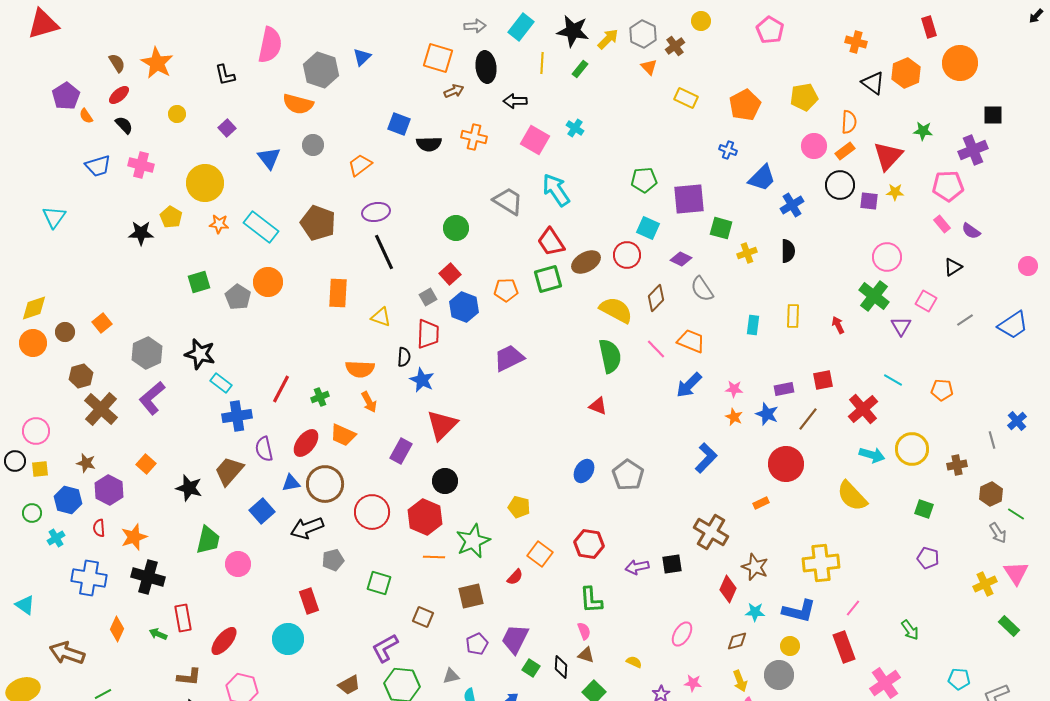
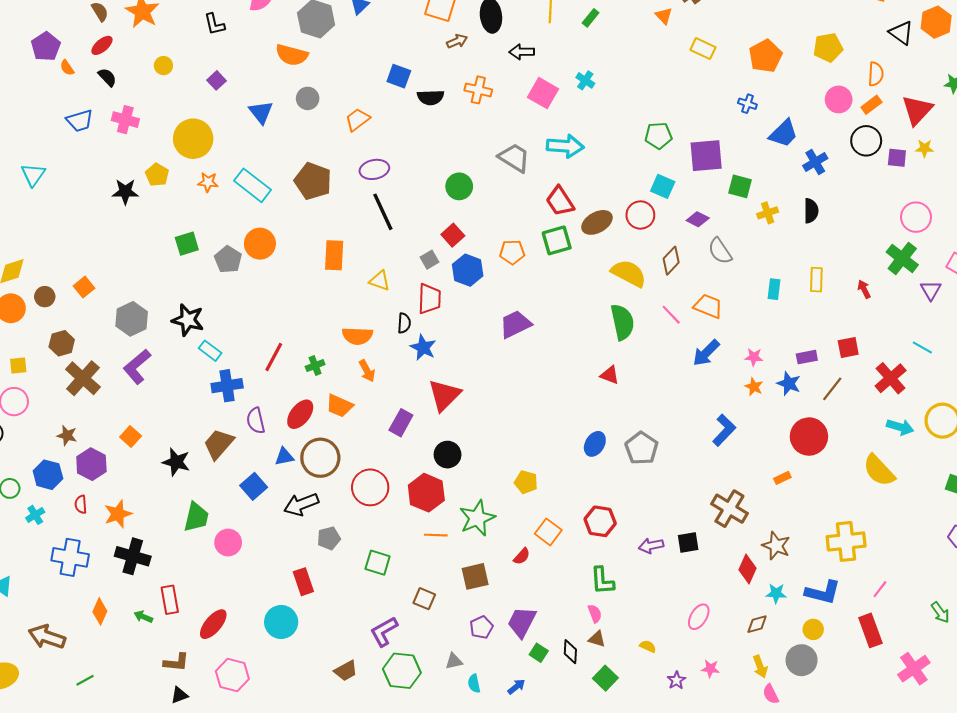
cyan arrow: (556, 190) -> (565, 146), turned 128
yellow square: (40, 469) -> (18, 366), moved

